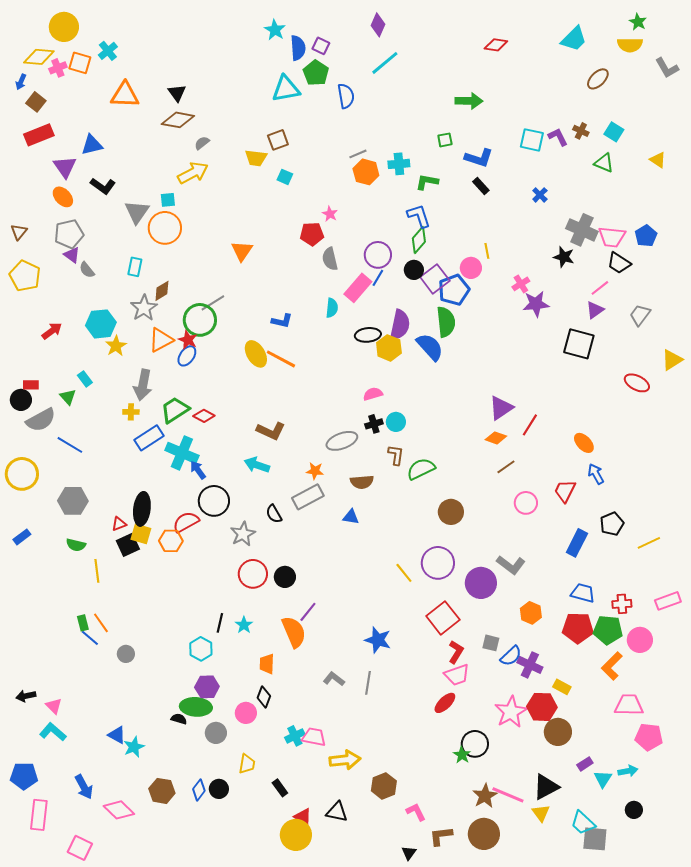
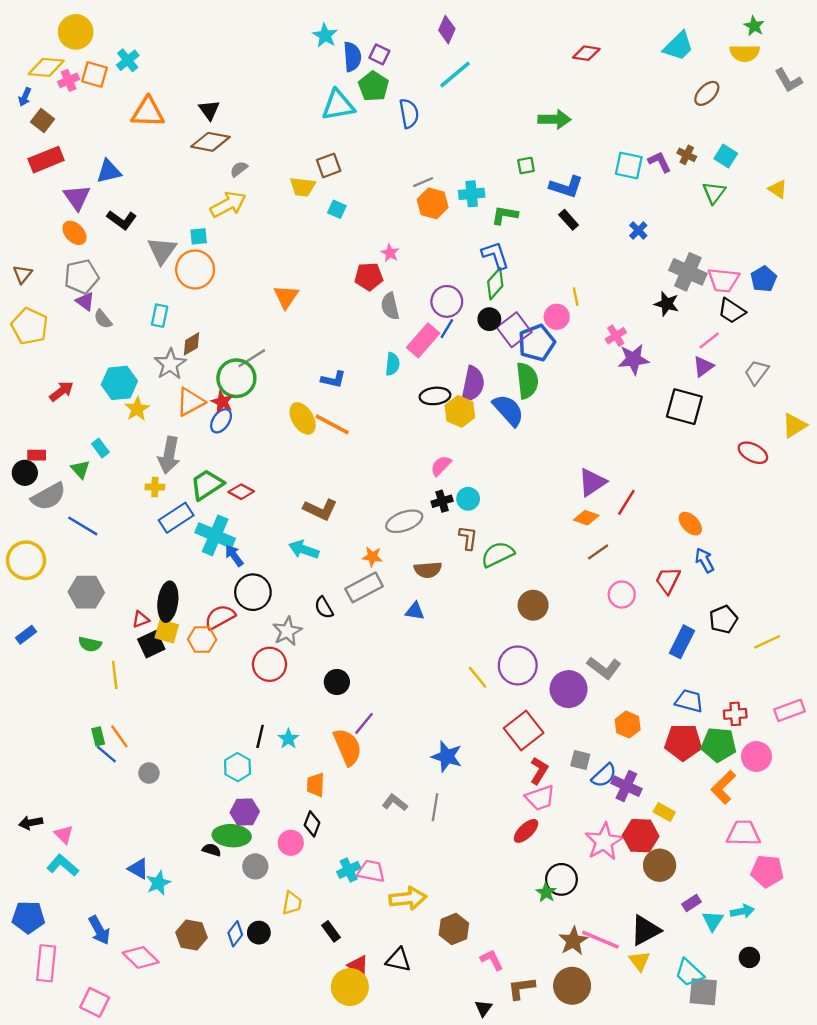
green triangle: (604, 163) -> (714, 193), turned 45
pink semicircle: (373, 394) -> (441, 466), turned -30
red circle: (253, 574) -> (269, 664), moved

